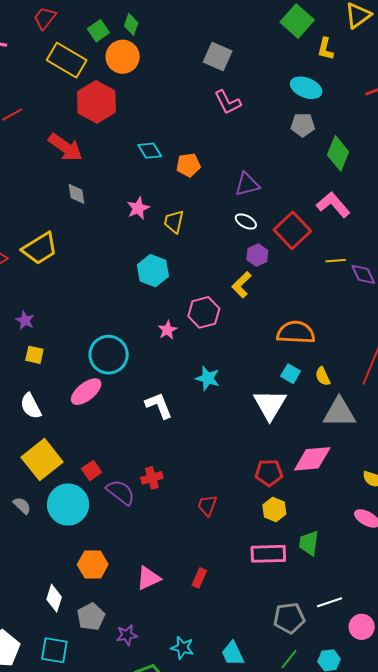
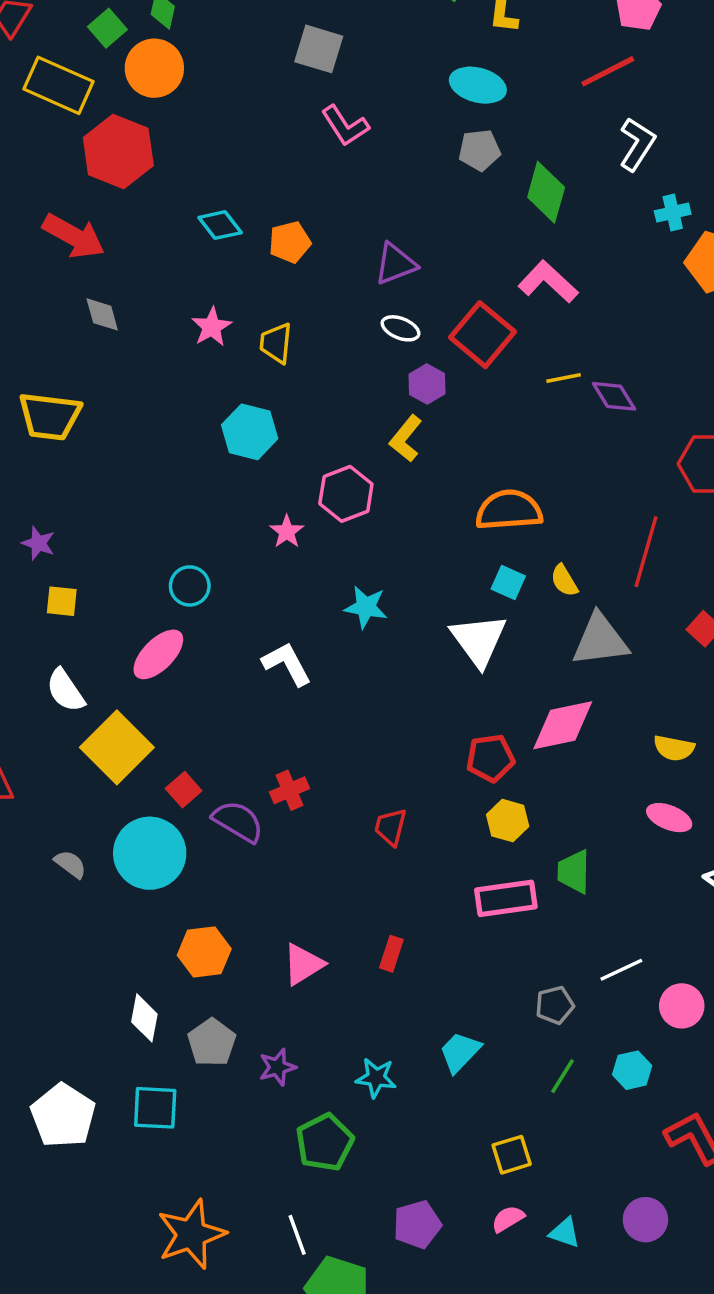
yellow trapezoid: (40, 249) -> (50, 416), turned 45
cyan circle: (109, 355) -> (190, 586), size x0.6
yellow square: (42, 460) -> (117, 747), moved
gray pentagon: (289, 618) -> (555, 1005), size x0.7
cyan trapezoid: (233, 653) -> (460, 1052), moved, turned 76

